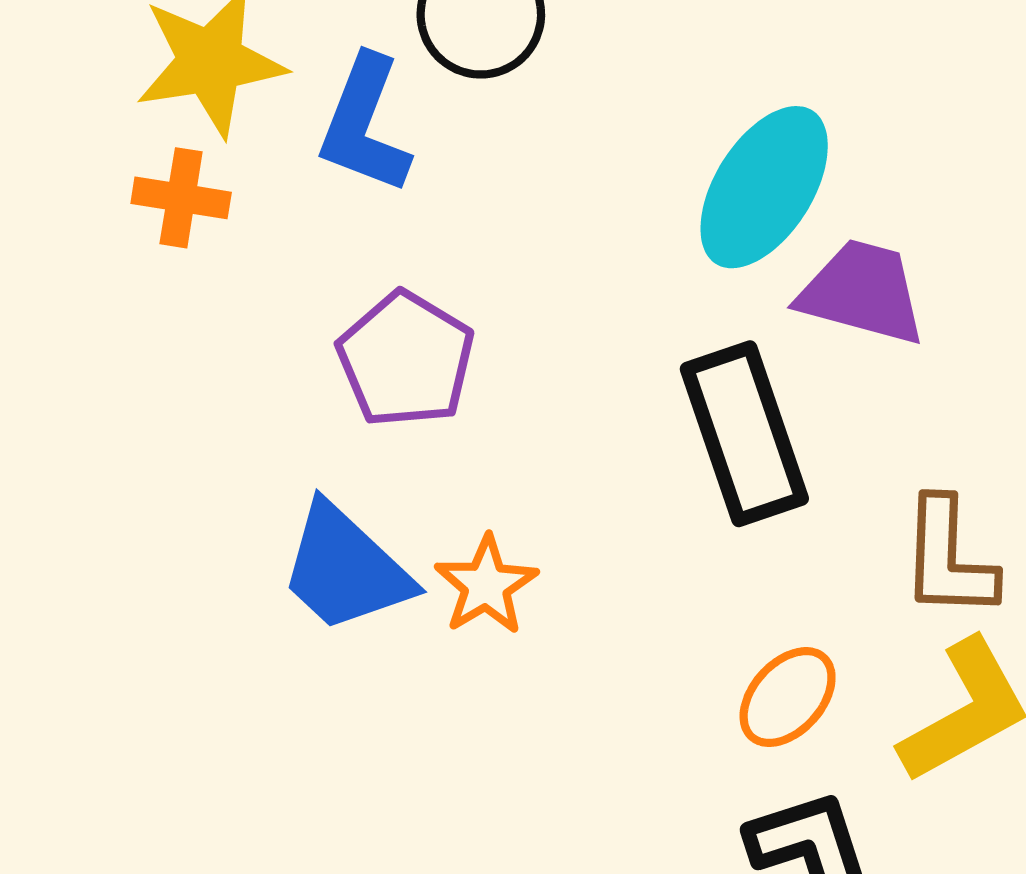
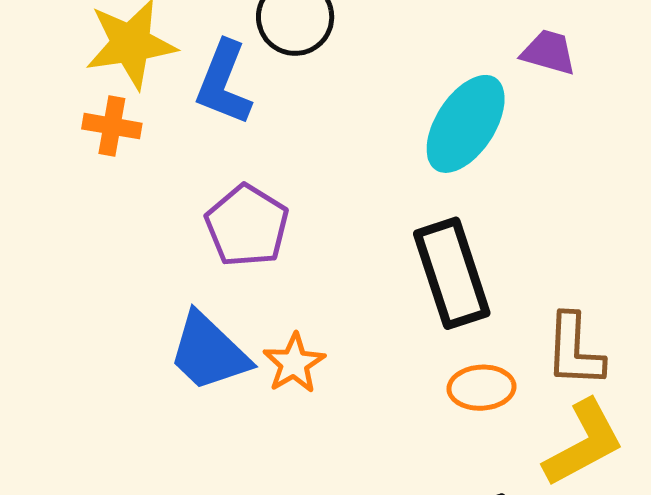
purple trapezoid: (862, 292) -> (549, 52), moved, size x0.7
orange ellipse: (788, 697) -> (481, 388), moved, turned 44

